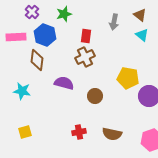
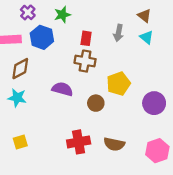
gray arrow: (114, 22) -> (118, 33), moved
brown cross: (85, 57) -> (85, 61), turned 36
brown diamond: (37, 60) -> (20, 69), moved, turned 55
yellow pentagon: (128, 78) -> (118, 84), moved, turned -30
red cross: (79, 132) -> (79, 142), size x1.5

